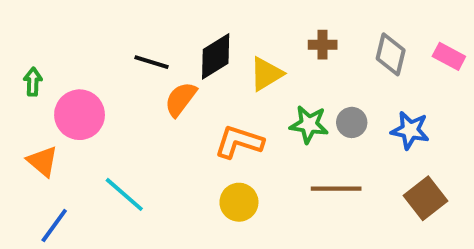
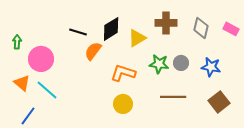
brown cross: (323, 45) -> (166, 23), size x1.5
cyan line: (124, 194) -> (47, 90), moved

